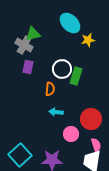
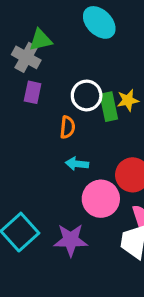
yellow star: (88, 40) -> (128, 100), moved
green rectangle: (76, 76) -> (109, 107), turned -30
pink circle: (71, 134) -> (101, 199), size x1.5

